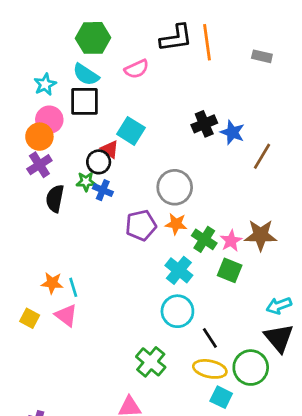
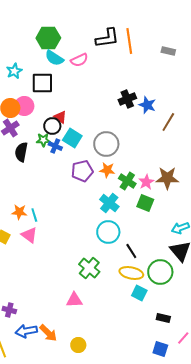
cyan semicircle: (86, 75) -> (54, 58), moved
pink circle: (49, 120) -> (24, 106), moved
cyan square: (131, 131) -> (72, 138), moved

